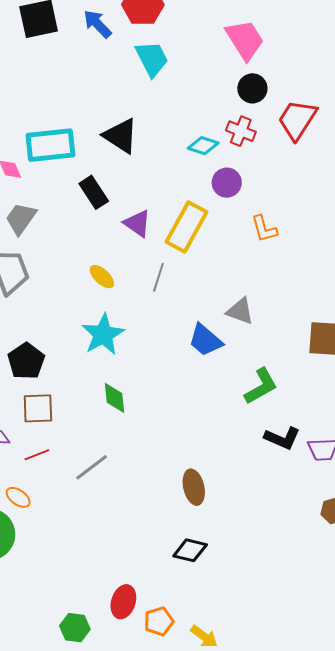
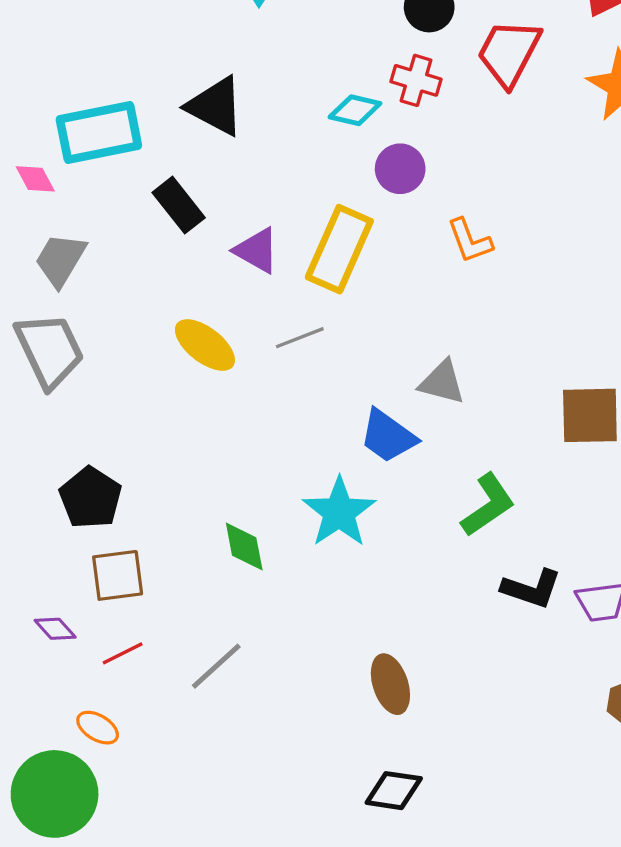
yellow ellipse: (102, 277) -> (205, 345), size x1.4
gray line: (158, 277) -> (300, 338), turned 56
cyan star: (103, 334) -> (339, 512), moved

